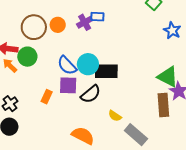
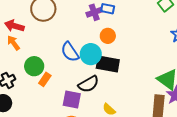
orange circle: (58, 25) -> (108, 36), moved
green circle: (27, 57) -> (34, 66), moved
purple square: (68, 85) -> (72, 99), moved

